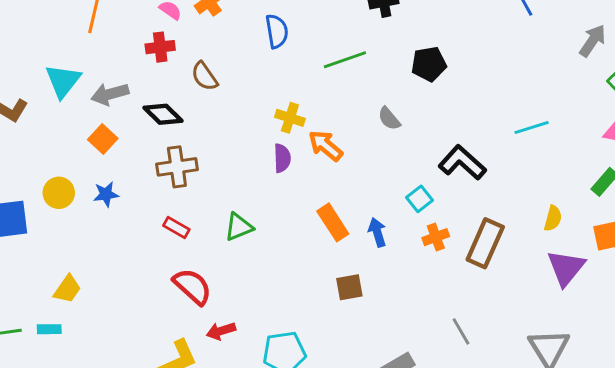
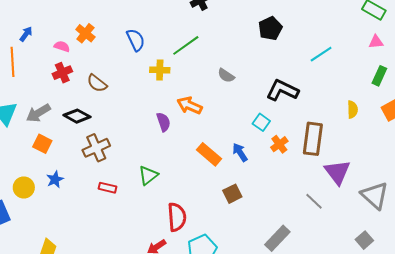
black pentagon: (429, 64) -> (270, 28), moved
yellow cross: (290, 118) -> (160, 70), moved
purple triangle: (566, 268) -> (337, 172), moved
red semicircle: (192, 286) -> (177, 217), moved, turned 60

